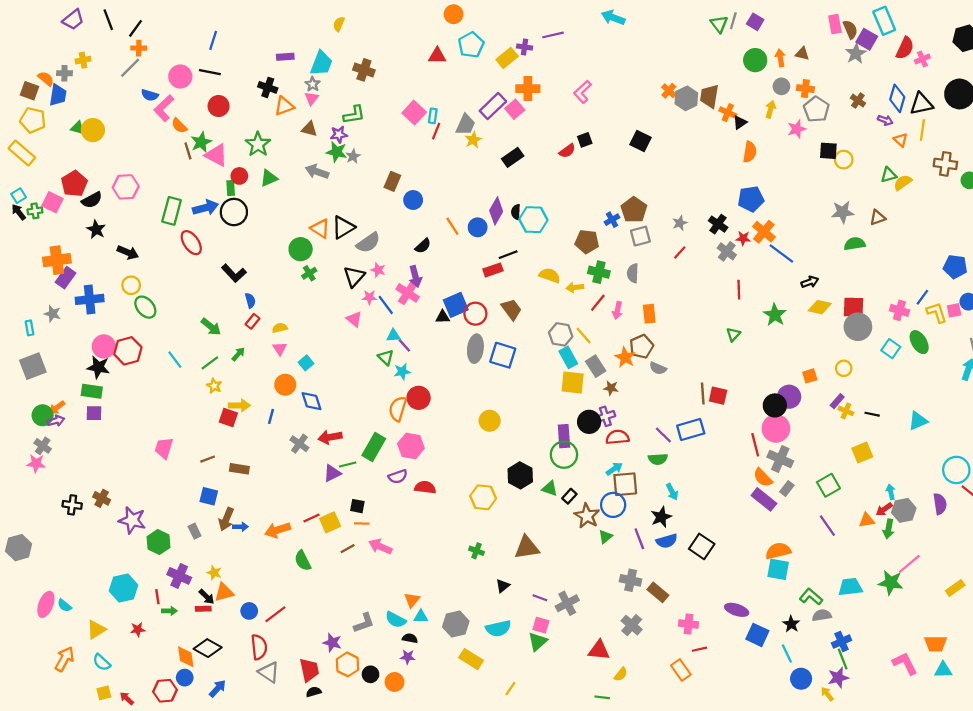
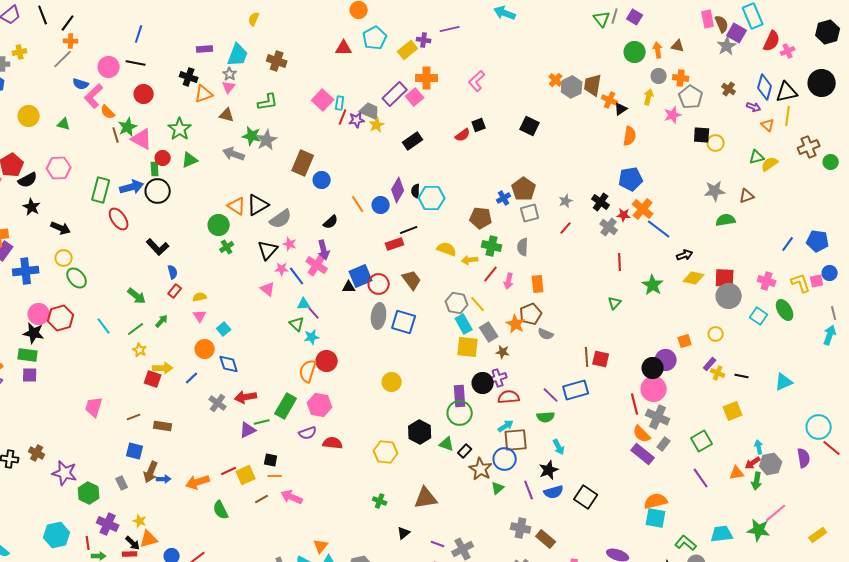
gray trapezoid: (466, 125) -> (370, 111), turned -90
green triangle: (78, 128) -> (64, 124), moved
purple star: (339, 134) -> (357, 120), moved
gray star: (353, 156) -> (267, 140), size x1.5
brown cross: (945, 164) -> (809, 147), turned -30
brown rectangle: (392, 181) -> (303, 163), size x1.4
blue line: (922, 297) -> (788, 244), moved
blue line: (271, 416) -> (192, 378), turned 32

